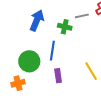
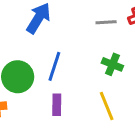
green cross: (65, 27) -> (112, 64), moved

